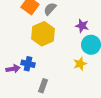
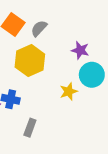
yellow star: (80, 64) -> (69, 92), moved

